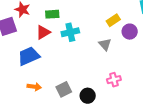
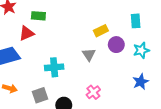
cyan cross: (70, 32) -> (54, 67), moved
pink cross: (114, 80) -> (93, 92), turned -32

